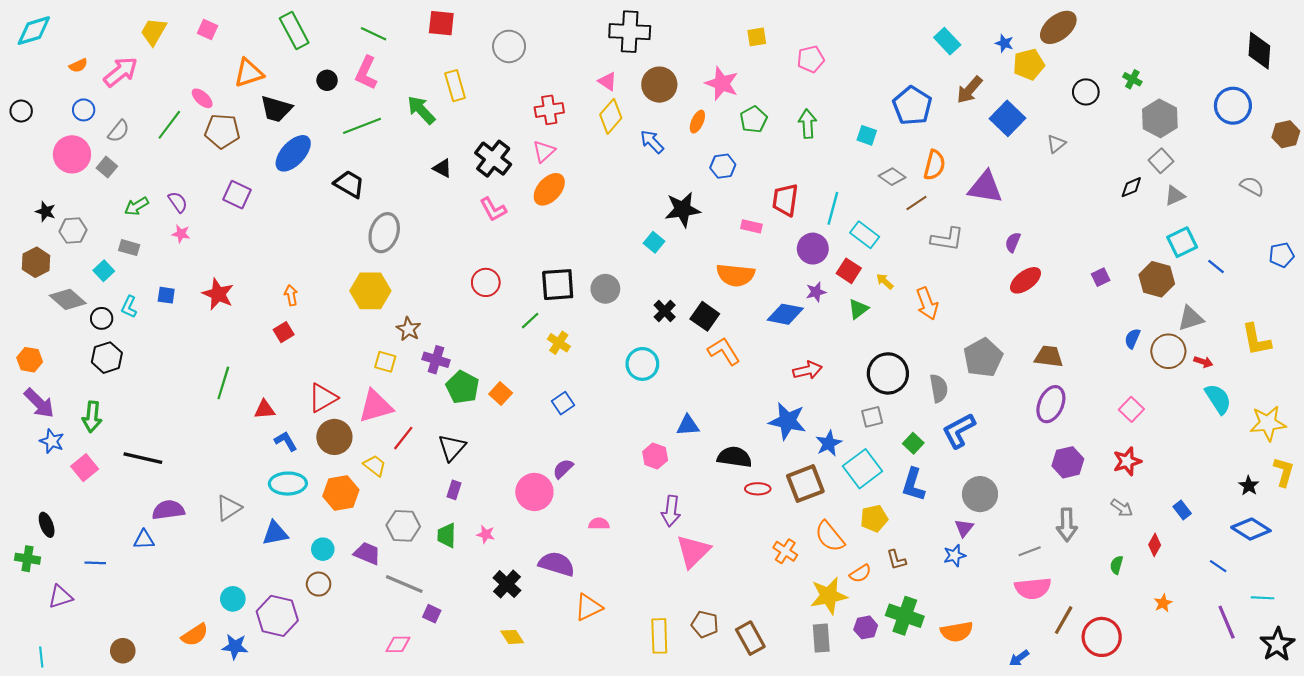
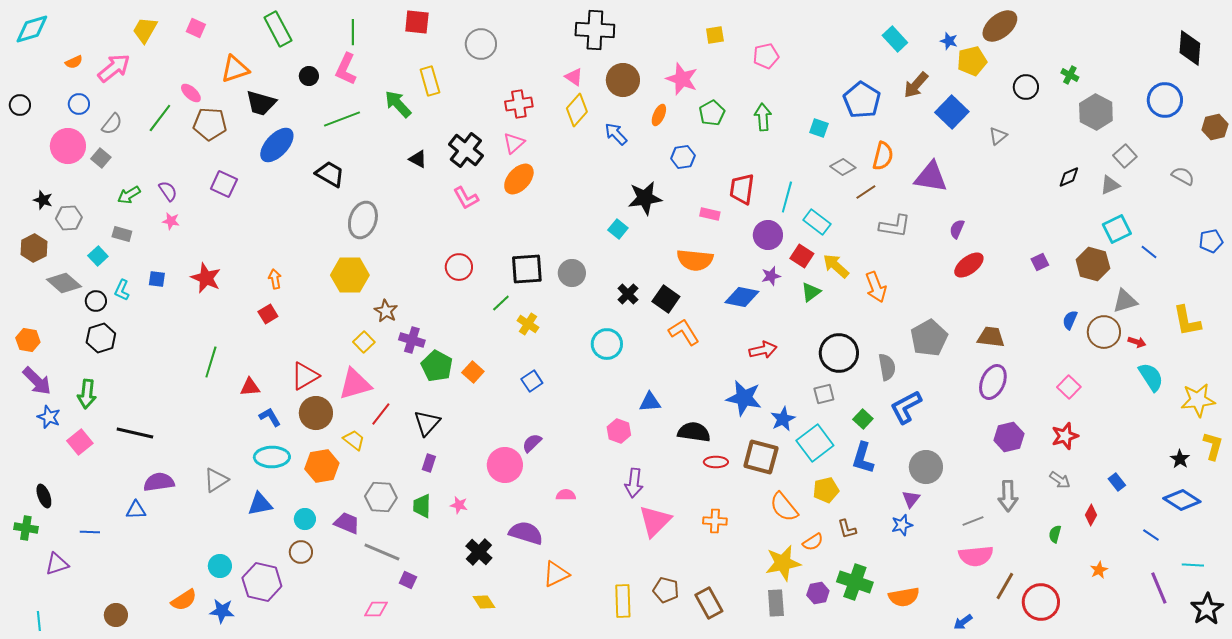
green line: (374, 34) -> (353, 32), turned 65
gray square: (1161, 161) -> (1125, 156), moved
yellow arrow: (885, 281) -> (836, 266), size x1.6
yellow square: (385, 362) -> (364, 342), turned 30
brown square: (805, 484) -> (761, 457), turned 36
orange cross: (785, 551) -> (715, 521), moved, turned -30

